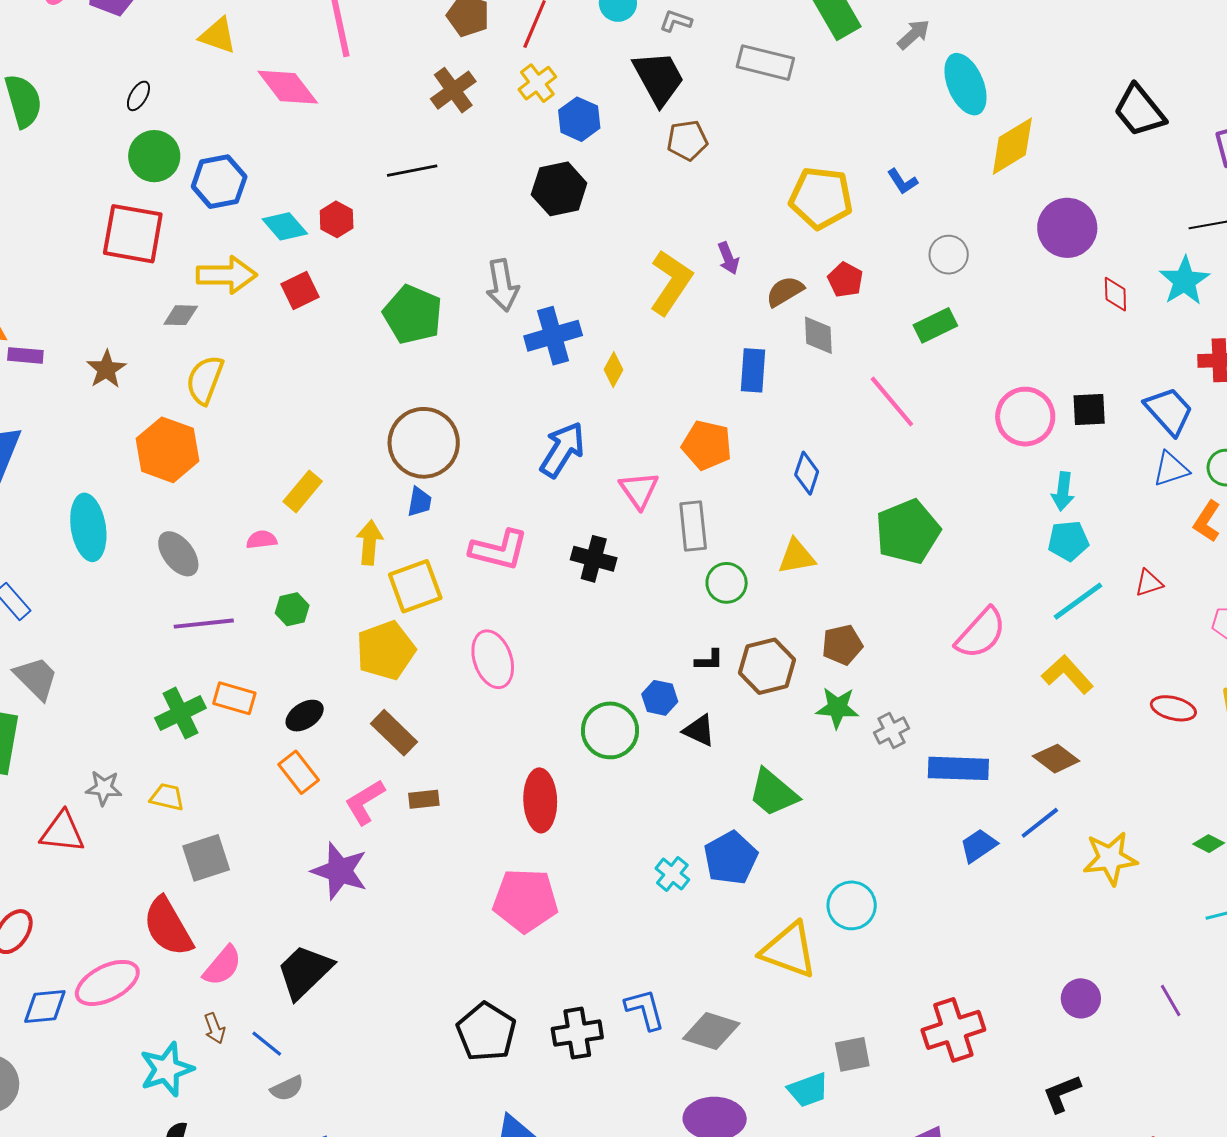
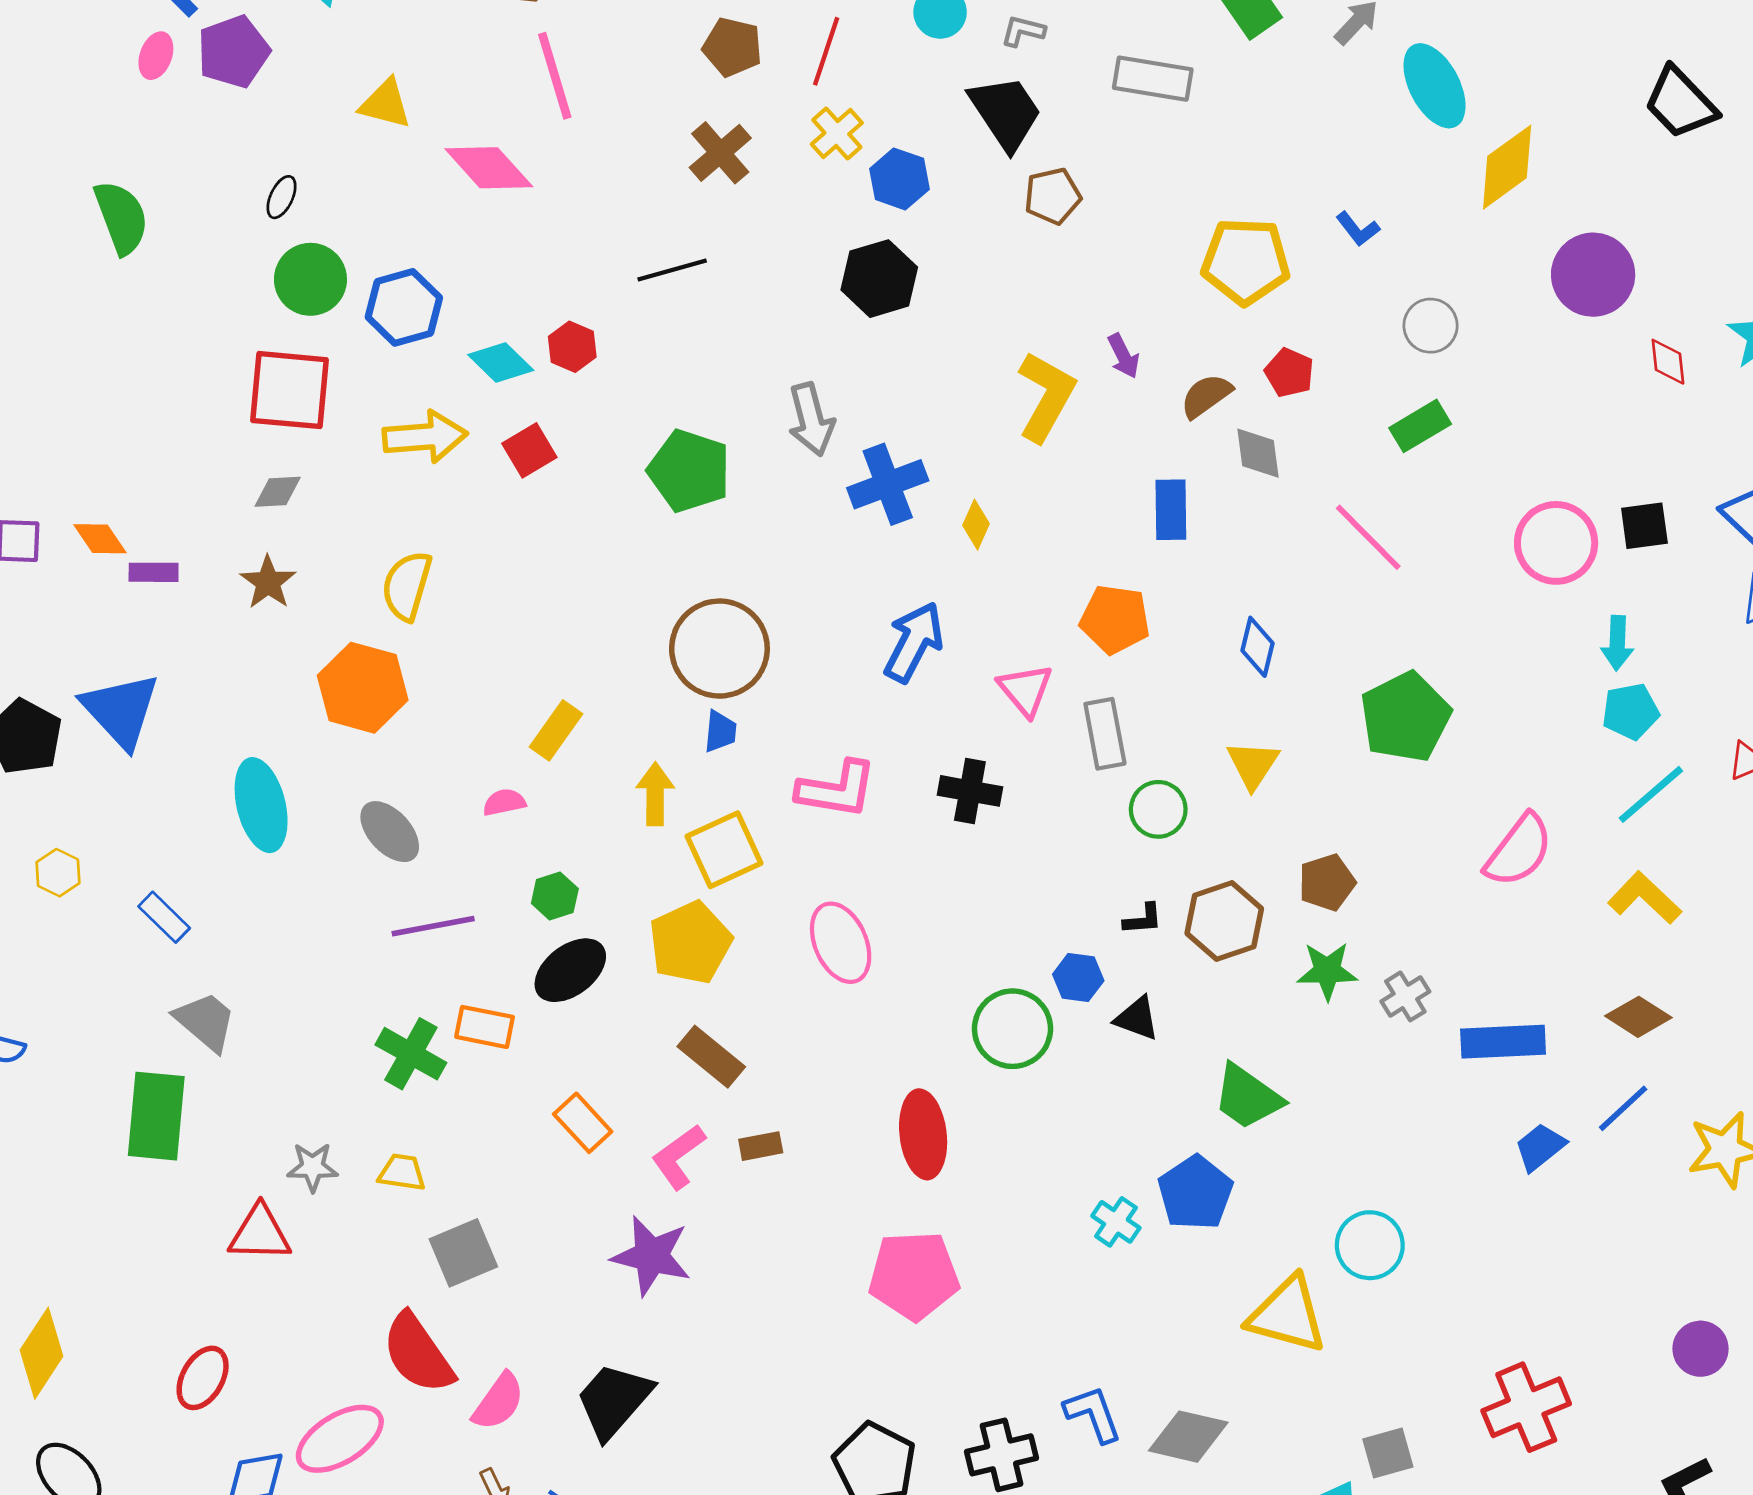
gray diamond: (181, 315) -> (278, 492), moved
yellow triangle: (797, 557) -> (1253, 764), turned -42
green cross: (180, 713) -> (411, 1054), turned -30
black ellipse: (305, 716) -> (570, 970), moved, size x1.4

